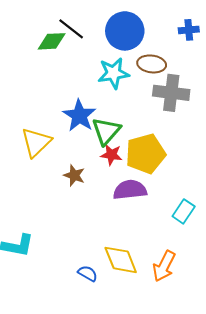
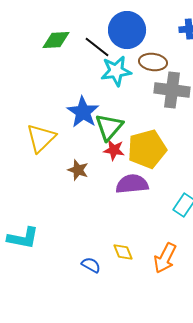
black line: (71, 29) -> (97, 47), moved
yellow diamond: (121, 260) -> (123, 252), size x0.6

